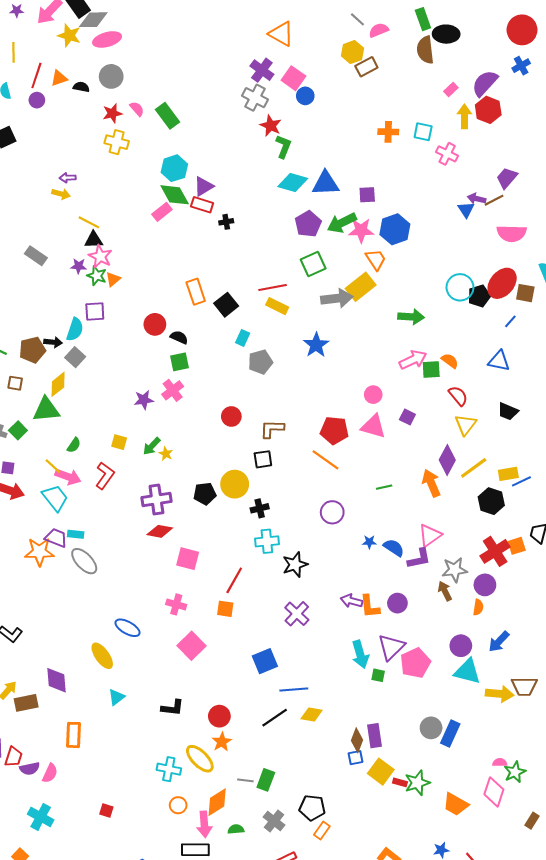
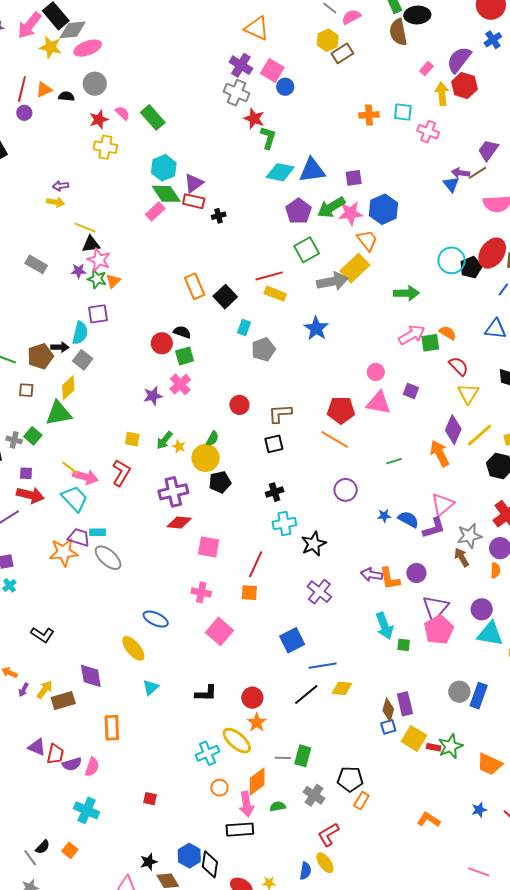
red circle: (155, 324) -> (162, 343), moved
green semicircle: (74, 445) -> (212, 439), moved
yellow circle: (235, 484) -> (205, 458), moved
purple triangle: (391, 647) -> (435, 608), moved
cyan cross: (169, 769) -> (207, 753), turned -30

